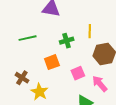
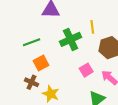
green cross: (67, 41) -> (71, 39), size x1.5
orange square: (52, 62) -> (41, 63), moved

